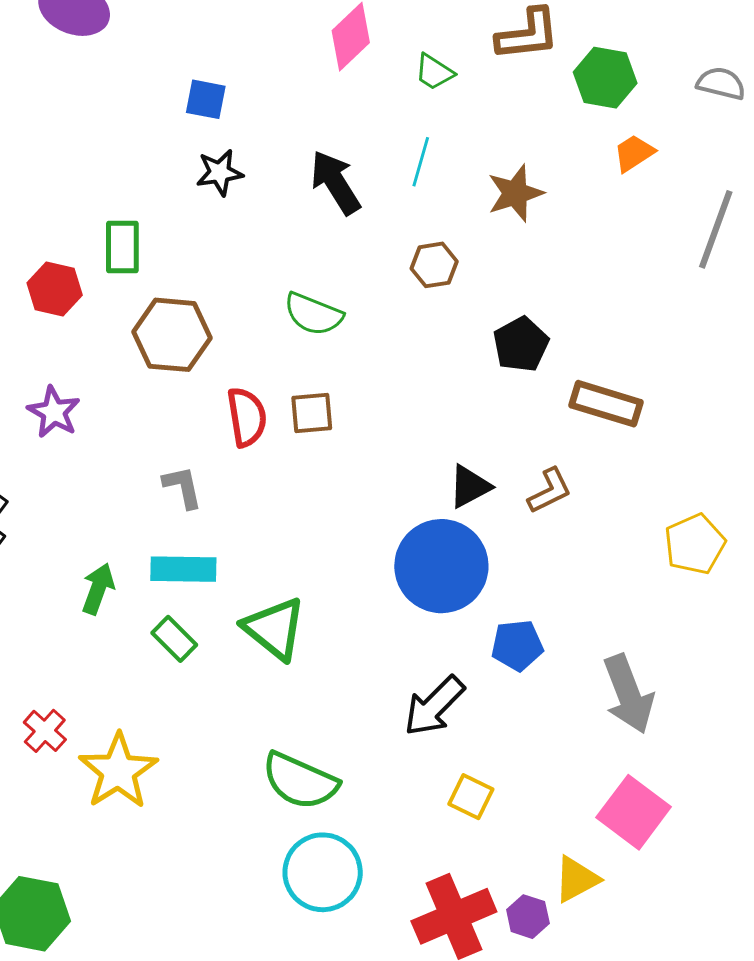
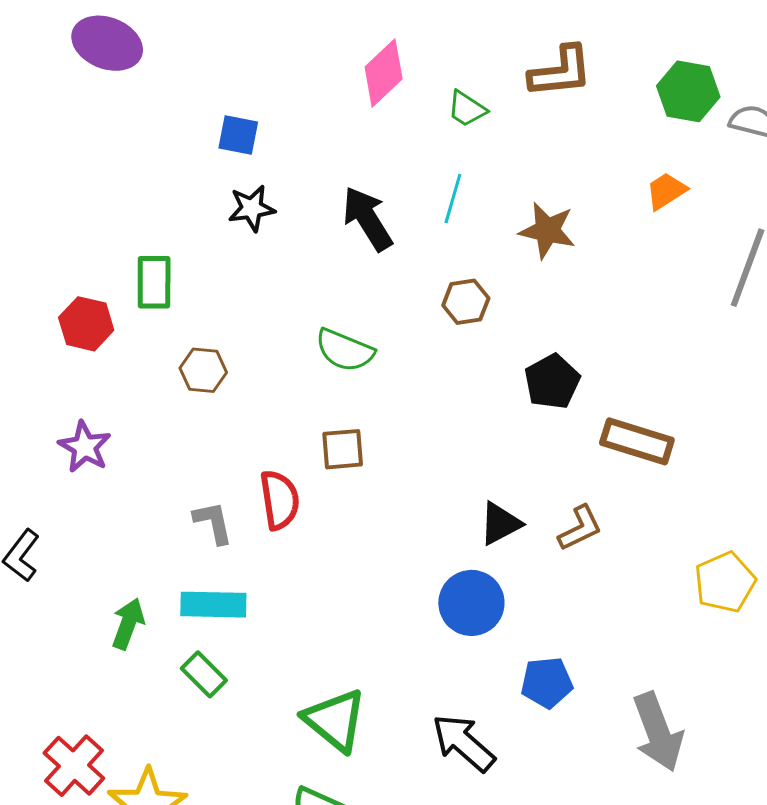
green hexagon: (605, 78) -> (688, 91), moved
brown star: (515, 193) -> (547, 230), turned 30
brown hexagon: (172, 335) -> (203, 370), size x0.6
red semicircle: (247, 417) -> (280, 500), moved
blue circle: (441, 566) -> (471, 603), size x0.7
green triangle: (274, 628) -> (335, 720), moved
black arrow: (434, 706) -> (464, 743), turned 86
red cross: (45, 731) -> (74, 766), size x1.4

